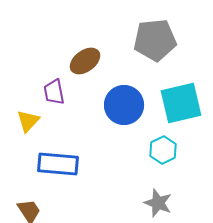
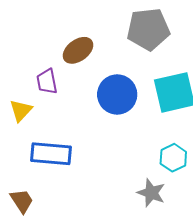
cyan hexagon: (163, 150) -> (173, 158), moved

